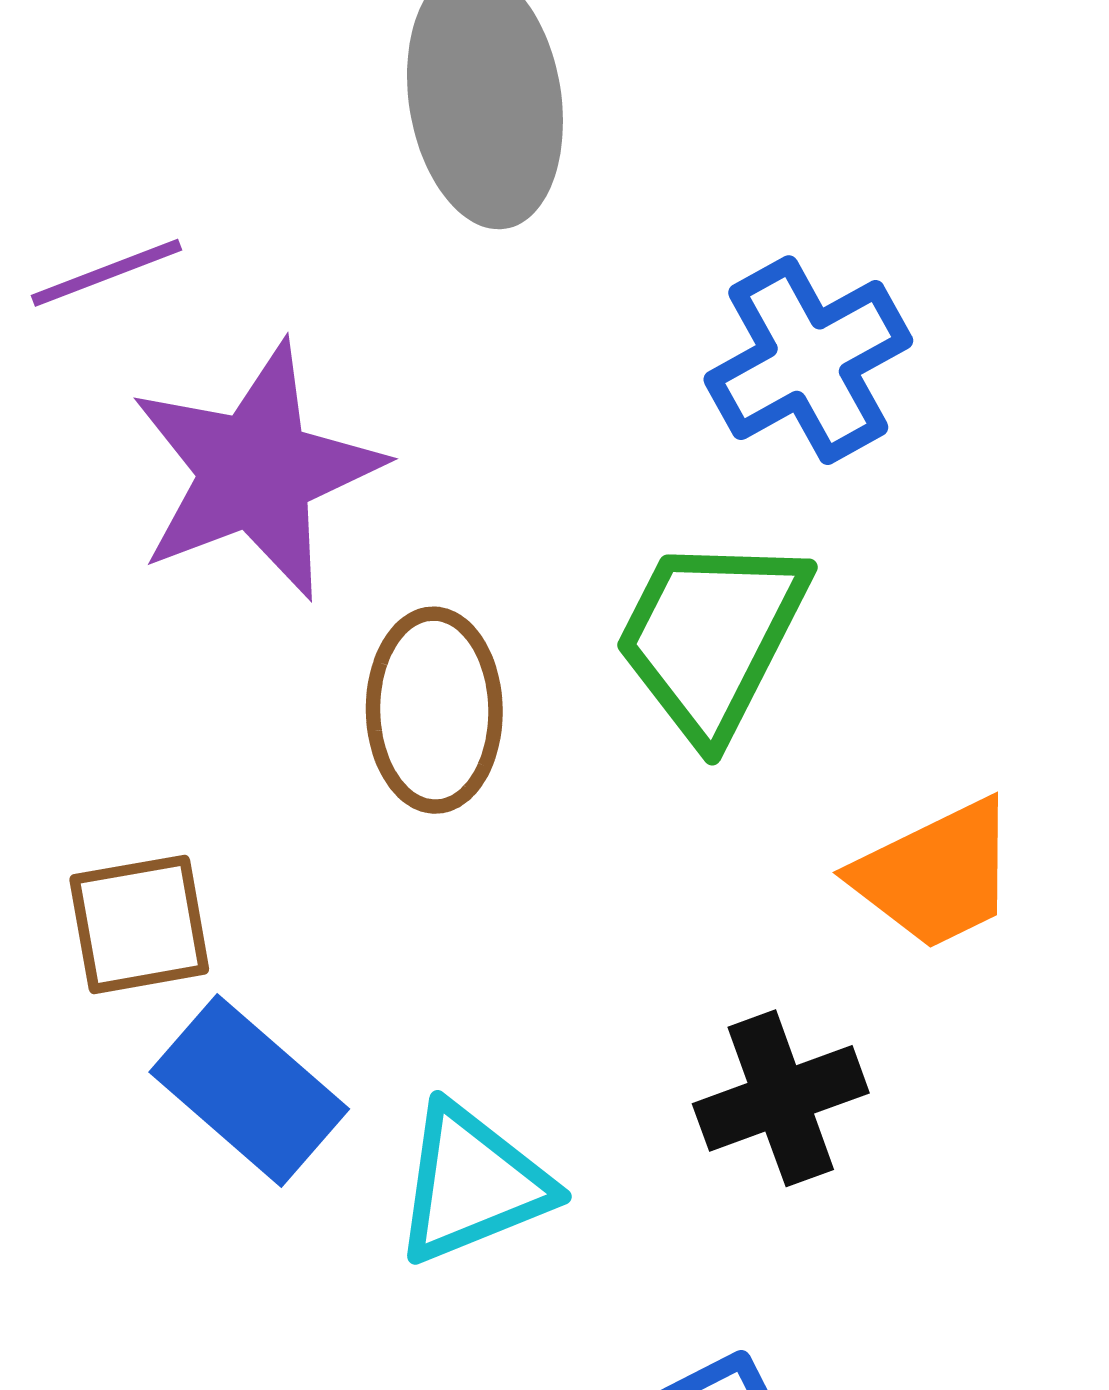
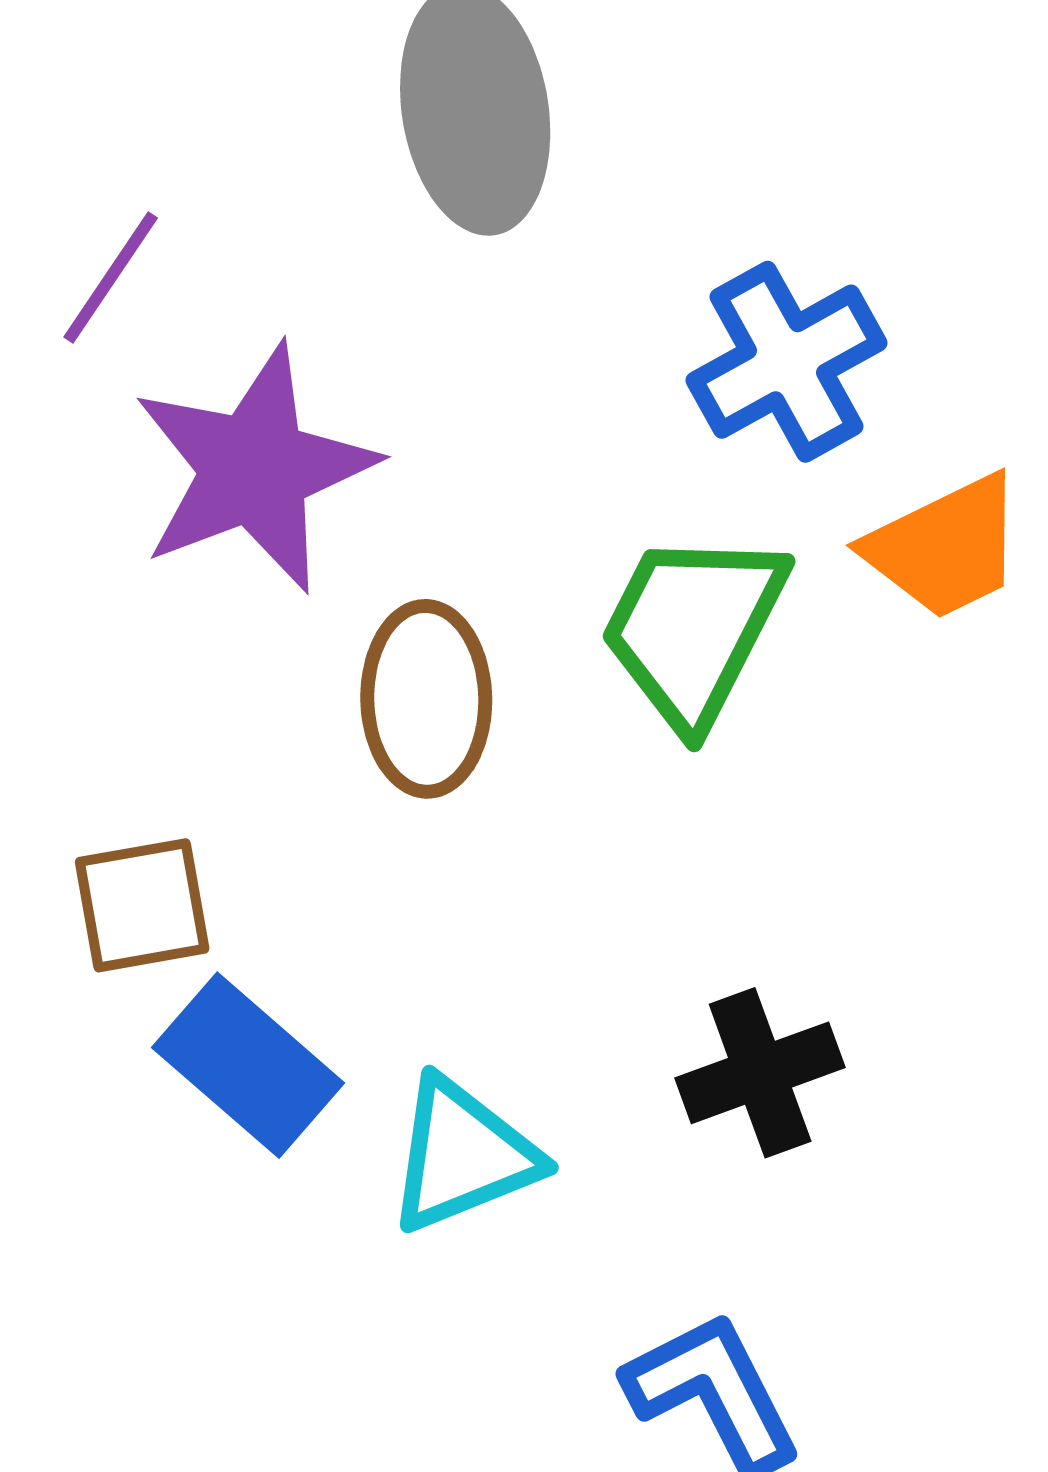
purple line: (107, 273) -> (111, 278), turned -35
orange trapezoid: (936, 875) -> (945, 547), moved

